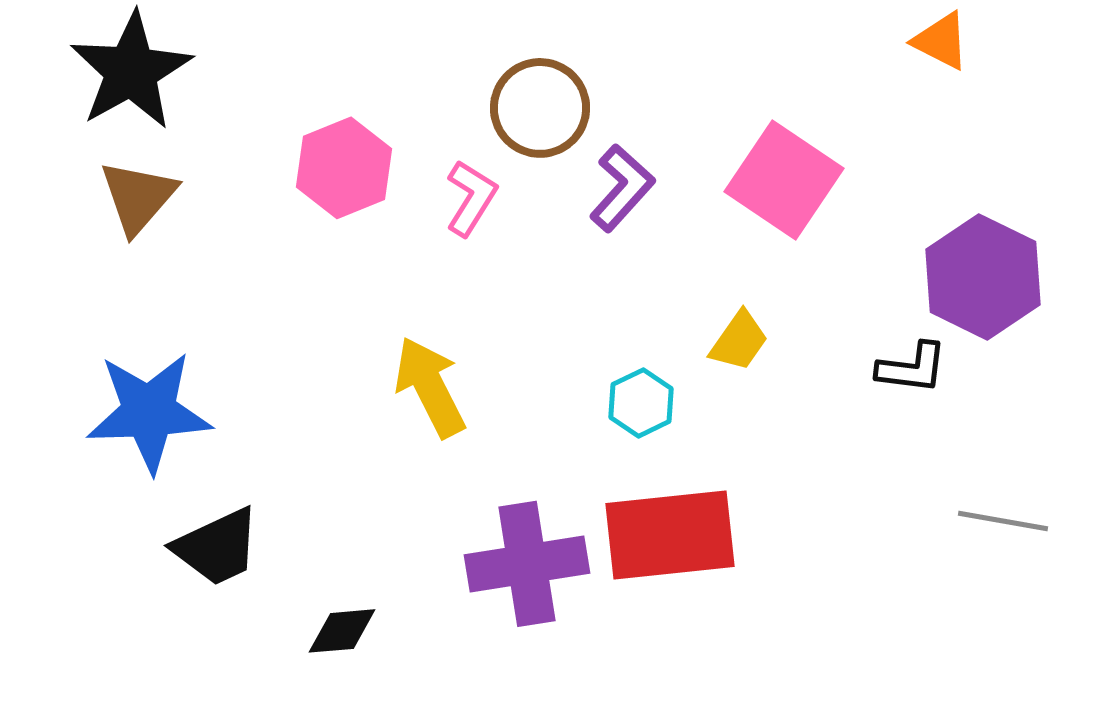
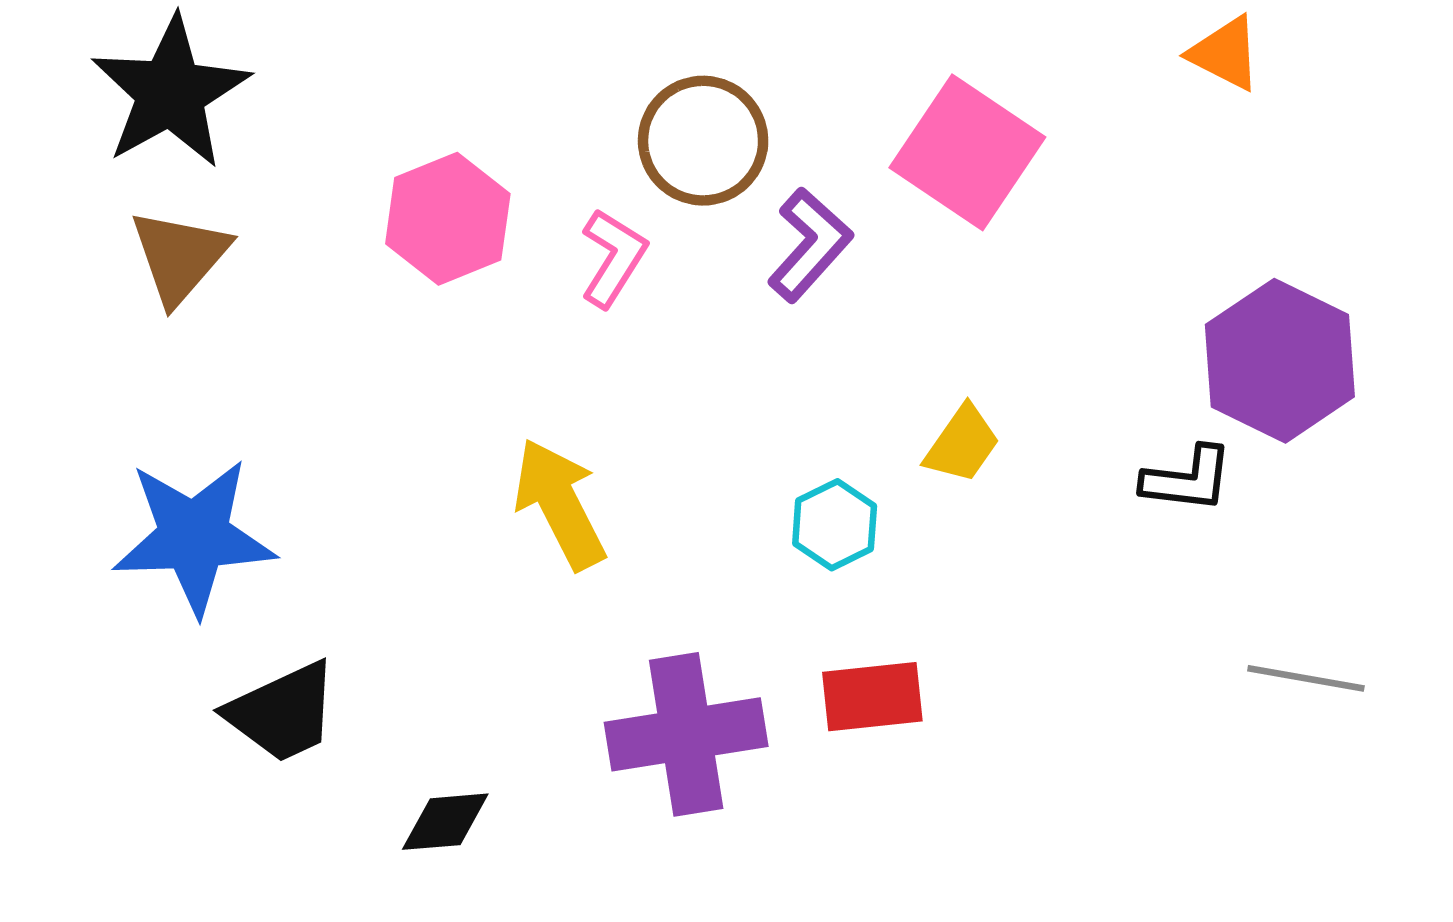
pink square: (784, 180) -> (967, 152), moved
red rectangle: (670, 535) -> (872, 697), size x0.6

